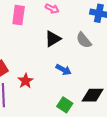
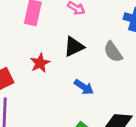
red star: (26, 81) -> (40, 63), moved

